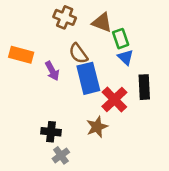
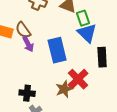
brown semicircle: (78, 53) -> (23, 30), moved
blue triangle: (126, 57) -> (87, 33), size x1.5
red cross: (114, 99) -> (78, 79), moved

